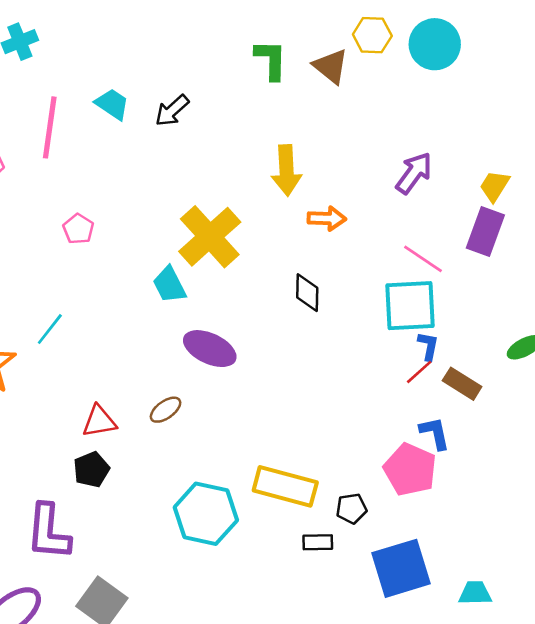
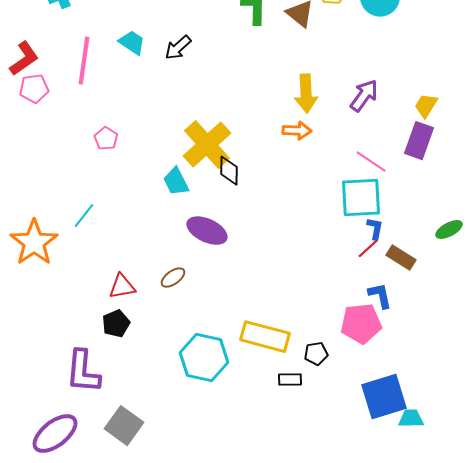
yellow arrow: (286, 170) -> (306, 94), moved
black diamond: (307, 293) -> (229, 171), moved
pink pentagon: (410, 470) -> (361, 324), turned -30
blue square: (401, 568) -> (384, 397), moved

